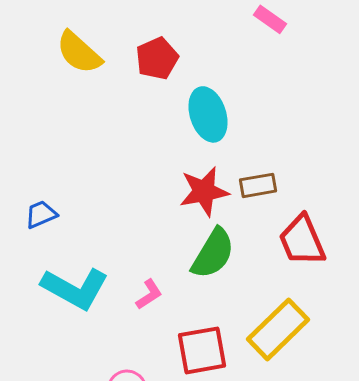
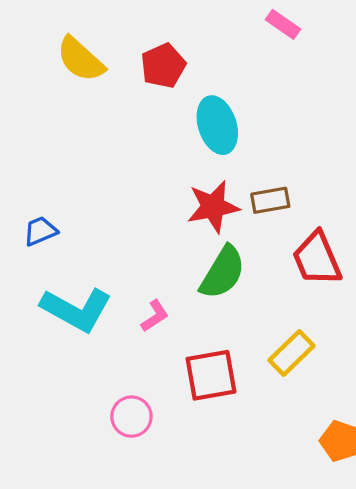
yellow rectangle: (278, 329) -> (292, 353), size x0.7

